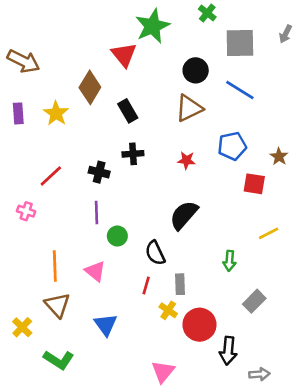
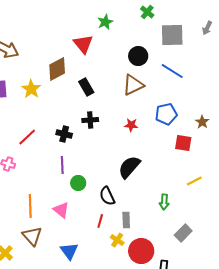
green star: (153, 26) -> (105, 22), size x0.6
brown diamond: (90, 87) -> (57, 69), turned 30

